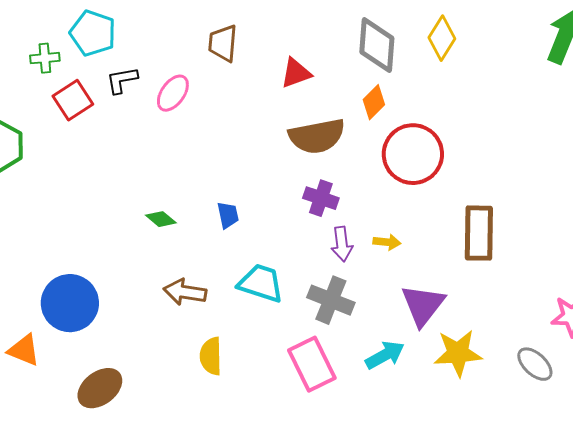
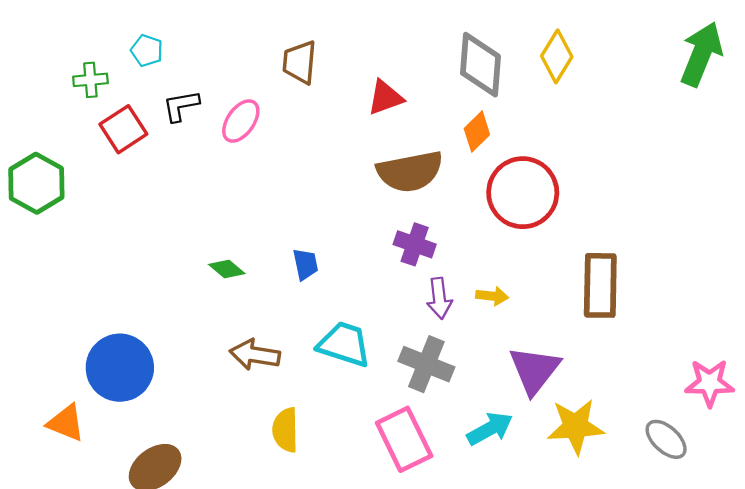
cyan pentagon: (93, 33) -> (147, 51), size x0.6

